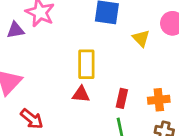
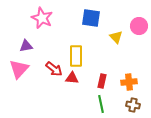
purple triangle: (15, 30) -> (26, 46), moved
red arrow: (32, 119) -> (54, 69), moved

